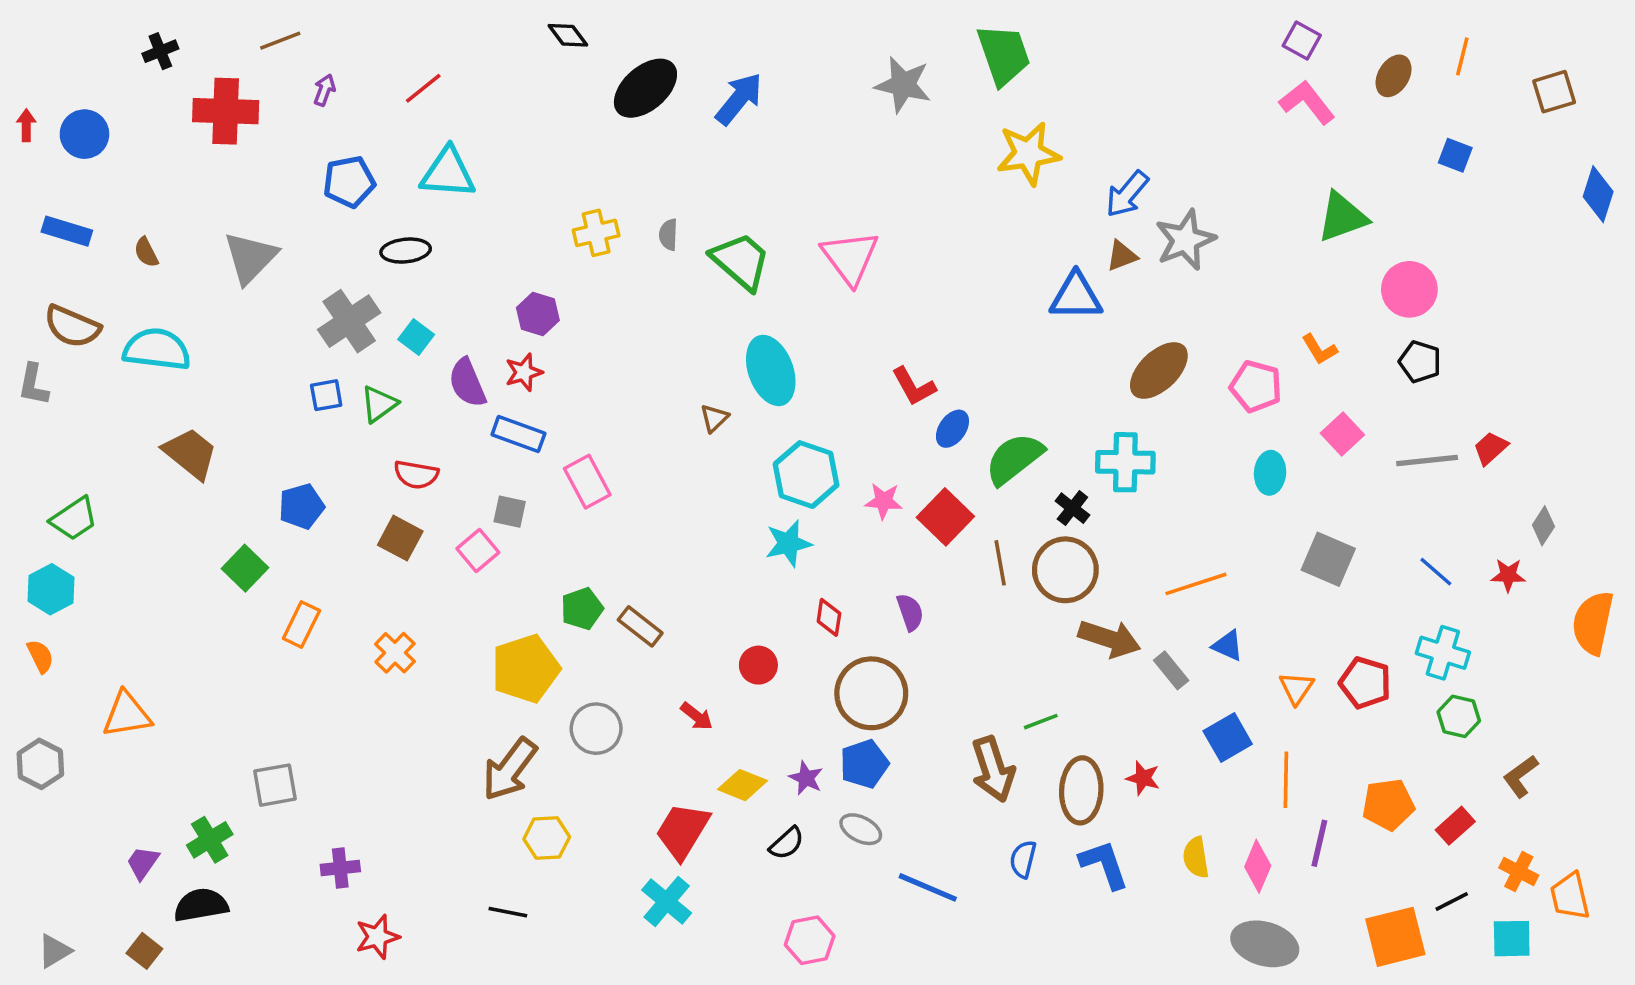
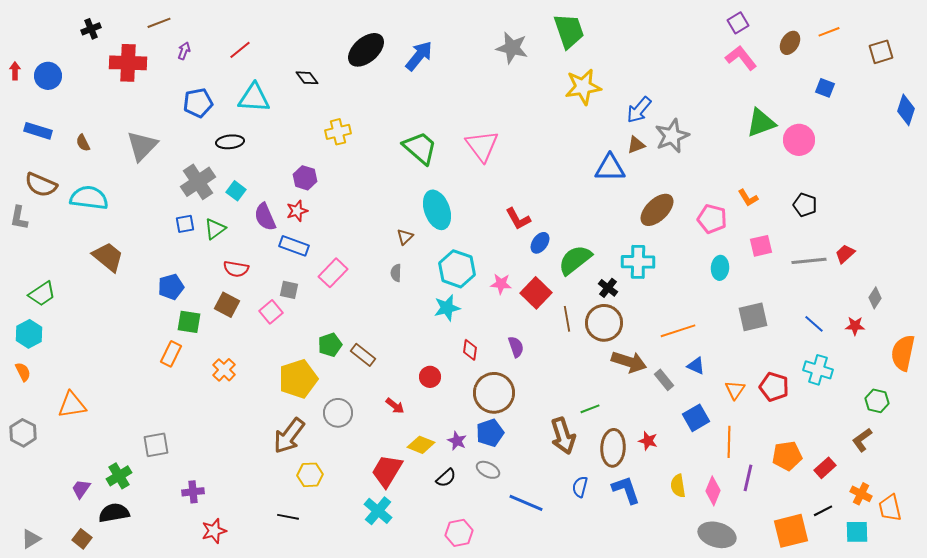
black diamond: (568, 35) -> (307, 78), moved
purple square: (1302, 41) -> (738, 23), turned 30
orange line: (1462, 56) -> (829, 32), turned 55
gray semicircle: (668, 235) -> (396, 273), moved
pink circle: (1409, 289) -> (799, 140), moved
pink square: (1342, 434) -> (761, 246), turned 30
pink rectangle: (587, 482) -> (333, 273), turned 72
gray square: (1328, 559) -> (753, 317), turned -36
green square: (245, 568) -> (189, 322), moved, turned -35
green hexagon: (1459, 716) -> (877, 401), moved

